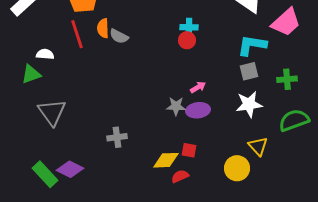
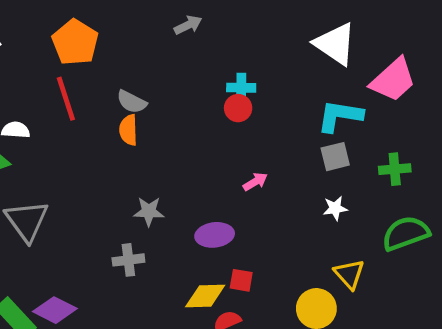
orange semicircle: (103, 28) -> (128, 130), moved
white star: (249, 104) -> (335, 208), size x0.6
gray star: (176, 106) -> (149, 211), moved
purple ellipse: (198, 110) -> (215, 235), moved

